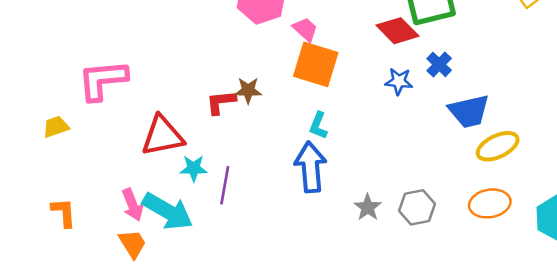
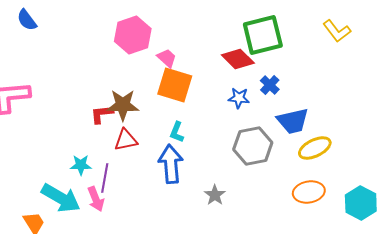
brown star: (248, 90) -> (123, 105), size x1.5
red triangle: (162, 136) -> (126, 140), moved, size x0.7
pink arrow: (133, 205) -> (96, 199), moved
gray hexagon: (417, 207) -> (253, 146), moved, size x1.4

